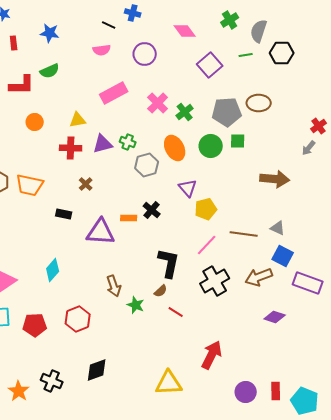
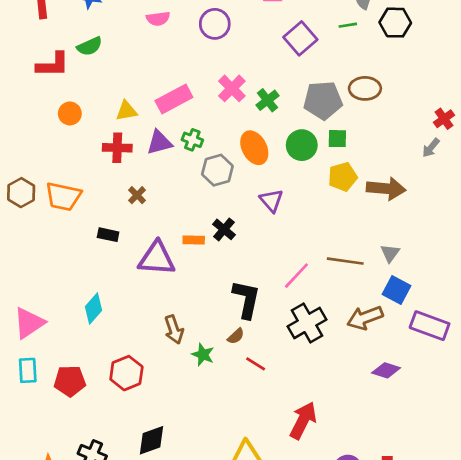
pink rectangle: (114, 93) -> (174, 99), moved
yellow pentagon: (206, 209) -> (343, 177), moved
gray triangle: (278, 228) -> (390, 253), turned 42

